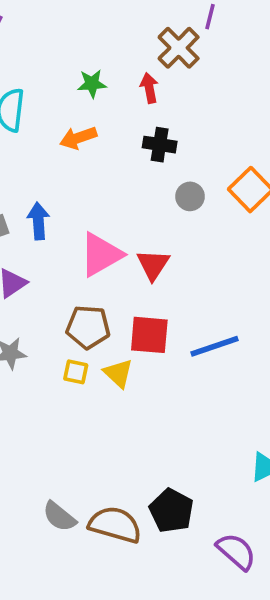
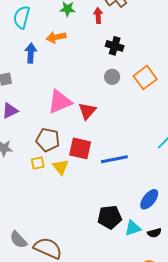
black cross: (160, 145) -> (115, 46), moved
blue arrow: (38, 221) -> (31, 53), moved
yellow square: (76, 372) -> (38, 163), turned -32
black pentagon: (171, 511) -> (110, 217), moved, turned 30

